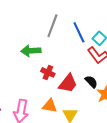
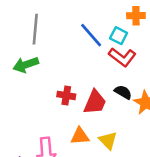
gray line: (52, 26) -> (35, 29), moved
green arrow: (31, 51) -> (26, 65), moved

